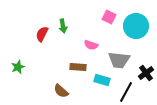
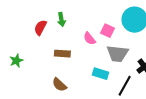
pink square: (109, 17) -> (107, 31), moved
pink semicircle: (91, 45) -> (89, 39), turned 32
brown rectangle: (78, 67) -> (62, 54), moved

